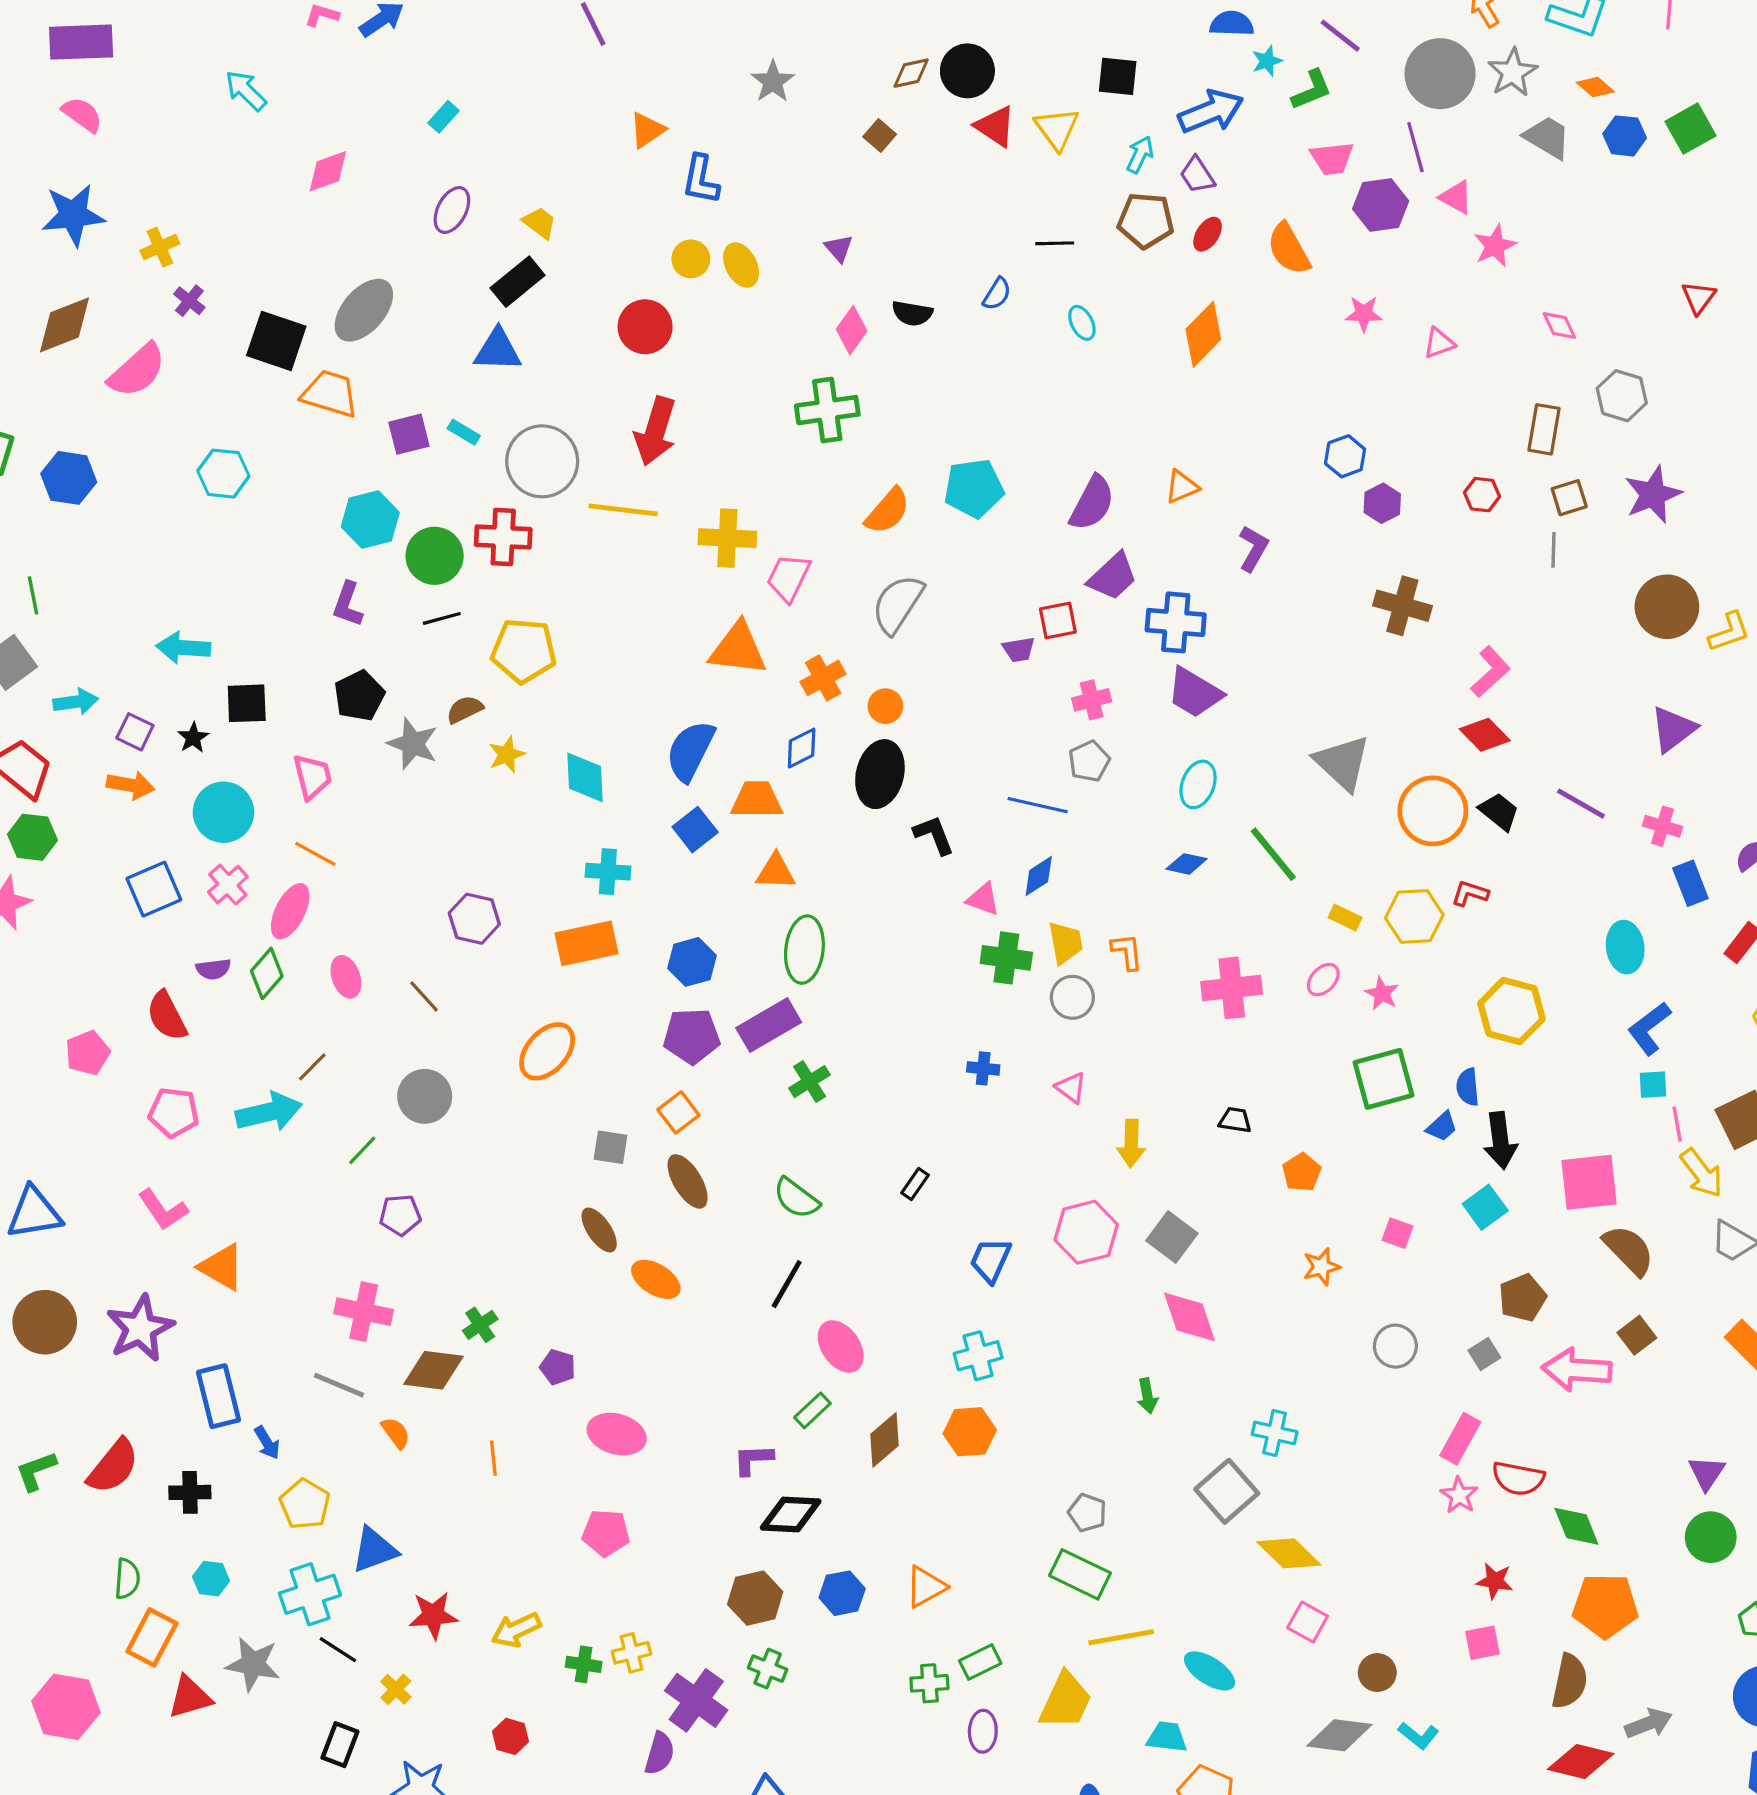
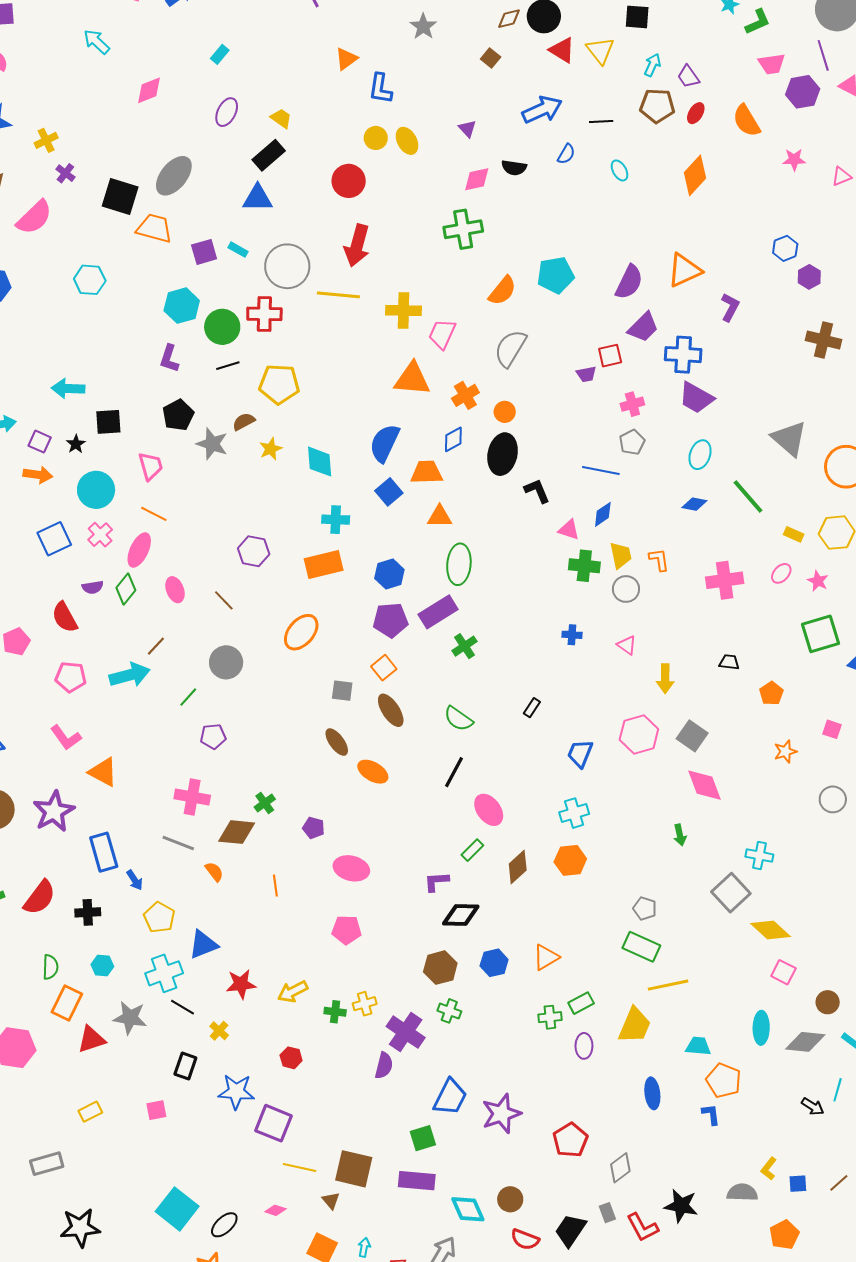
blue arrow: (1211, 112) -> (542, 110), moved
pink diamond: (852, 330) -> (477, 179), turned 44
orange triangle: (1182, 487) -> (684, 270), size x1.6
cyan ellipse: (1210, 1671) -> (761, 1028), moved, turned 60

